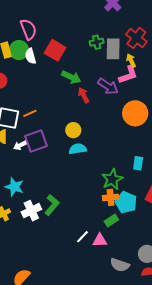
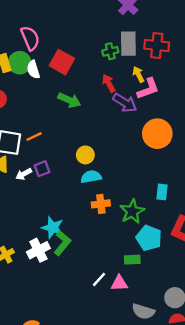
red cross: (136, 38) -> (157, 46), turned -30
gray rectangle: (113, 49) -> (128, 44), moved
yellow arrow: (131, 60) -> (138, 74), moved
green arrow: (71, 77) -> (69, 100), moved
red arrow: (84, 95) -> (109, 83), moved
purple square: (36, 141) -> (42, 169), size x0.6
cyan star: (14, 187) -> (53, 228), moved
orange cross: (111, 197) -> (101, 204), moved
green rectangle: (111, 220) -> (132, 260), turned 32

